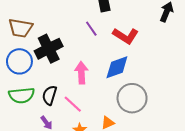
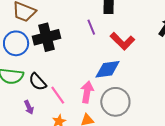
pink arrow: (81, 73) -> (87, 92), moved
black semicircle: (50, 95) -> (38, 82), turned -72

